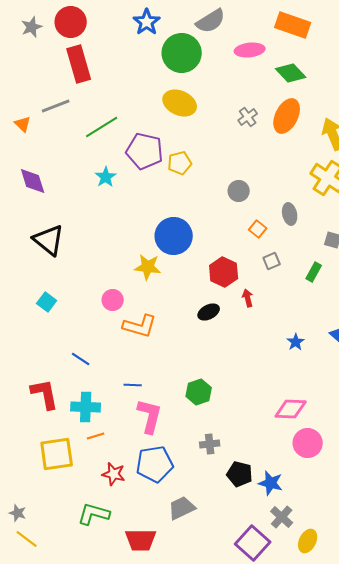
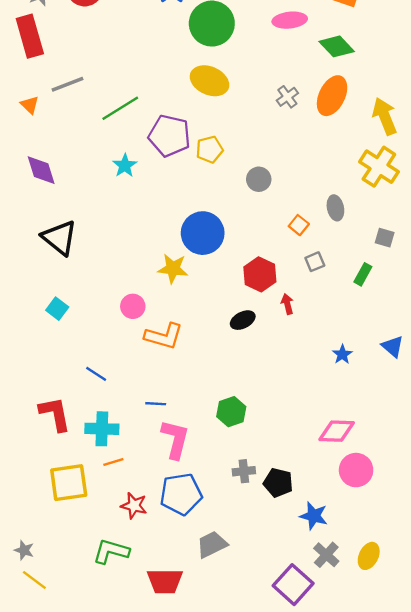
red rectangle: (79, 64) -> (30, 36), moved
gray circle: (239, 191) -> (259, 179), moved
black pentagon: (240, 474) -> (278, 483), moved
yellow ellipse: (308, 541) -> (369, 556), moved

